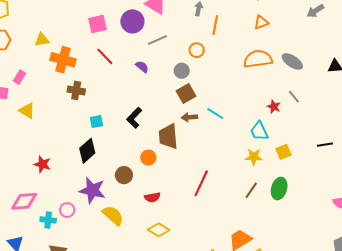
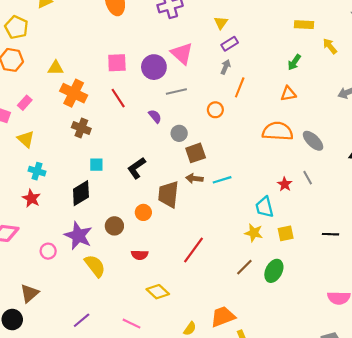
gray circle: (182, 71) -> (179, 133), moved
cyan line: (215, 114) -> (222, 180), turned -60
cyan cross: (48, 220) -> (37, 171), moved
yellow diamond: (159, 230) -> (158, 292), moved

